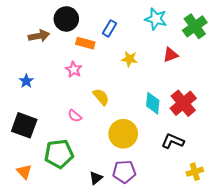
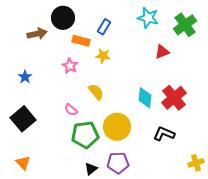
yellow star: (130, 59) -> (103, 56), moved
black square: (24, 125) -> (23, 119), turned 30
green pentagon: (59, 154) -> (85, 135), moved
yellow cross: (195, 172) -> (196, 163), moved

